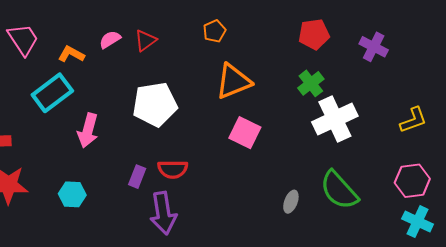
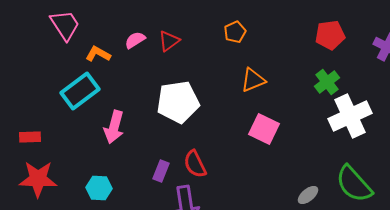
pink trapezoid: (23, 39) -> (65, 25), moved
orange triangle: (233, 81) -> (253, 80), size x0.7
red semicircle: (173, 169) -> (195, 164), turned 64
gray ellipse: (291, 202) -> (308, 195), turned 30

